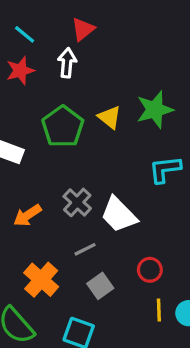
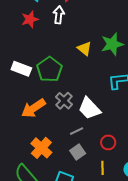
green pentagon: (63, 127) -> (49, 69), moved
orange arrow: (27, 215) -> (33, 108), size x1.4
gray line: (85, 249) -> (77, 131), moved
yellow line: (159, 310) -> (102, 168), moved

